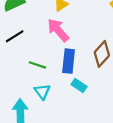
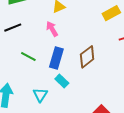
pink arrow: (58, 30) -> (52, 29), size x0.7
cyan triangle: (42, 92) -> (40, 95), moved

